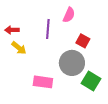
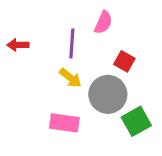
yellow arrow: (19, 48) -> (70, 78), moved
green square: (91, 81) -> (136, 121), turned 30

